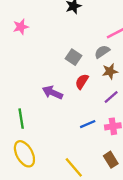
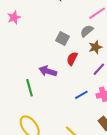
green line: (21, 119) -> (30, 88), moved

